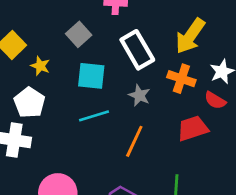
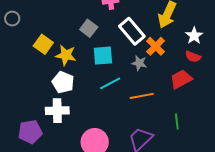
yellow star: (40, 66) -> (66, 55), size x1.5
orange cross: (181, 79) -> (156, 46), moved, turned 36
orange line: (134, 141) -> (142, 96), turned 65

